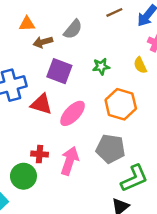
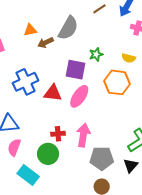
gray semicircle: (73, 29) -> (68, 28), size x1.4
yellow semicircle: (140, 65) -> (129, 58), moved, turned -40
purple square: (59, 71) -> (76, 70), moved
gray pentagon: (111, 149) -> (102, 158), moved

